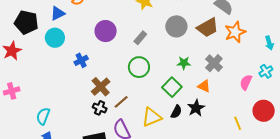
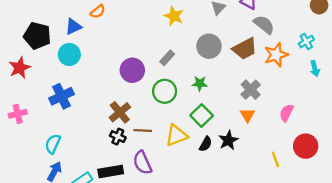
purple circle: (106, 31) -> (132, 70), moved
blue cross: (81, 60) -> (61, 96), moved, size x1.5
green star: (184, 63) -> (200, 83), moved
cyan cross: (266, 71) -> (306, 42), moved
orange triangle: (204, 86) -> (248, 115), moved, turned 32
brown line: (121, 102) -> (143, 130), turned 42
yellow triangle: (152, 117) -> (176, 135), moved

